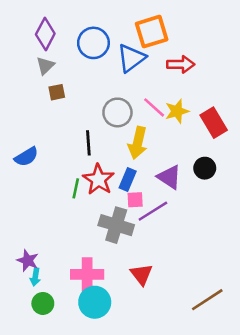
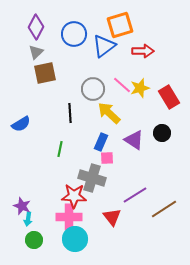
brown square: (57, 92) -> (45, 73), size x1.6
yellow arrow: (138, 143) -> (109, 113), turned 120
red star: (98, 180) -> (74, 196), moved, turned -30
purple line: (153, 211) -> (135, 195), moved
brown line: (207, 300) -> (164, 209), moved

